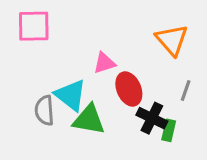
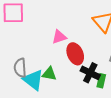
cyan triangle: (71, 95) -> (33, 80), moved
green triangle: (89, 120) -> (49, 74), size x0.7

